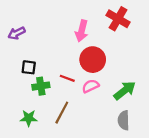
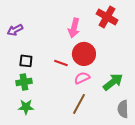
red line: (67, 78) -> (61, 63), moved
green cross: (41, 86) -> (24, 82), moved
brown line: (62, 113) -> (79, 104), moved
gray semicircle: (124, 120) -> (123, 109), moved

